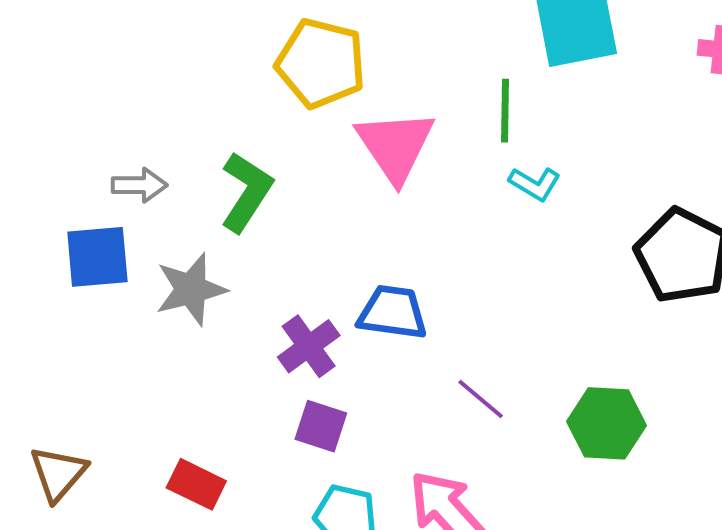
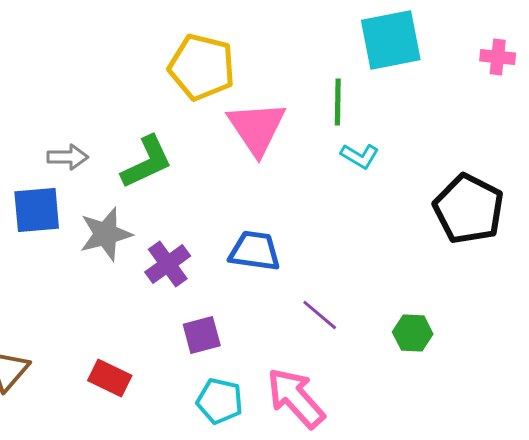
green L-shape: (246, 192) -> (147, 162), turned 32
purple cross: (309, 346) -> (168, 264), moved
green hexagon: (606, 423) -> (413, 333), size x0.7
purple square: (321, 426) -> (202, 335), turned -33

